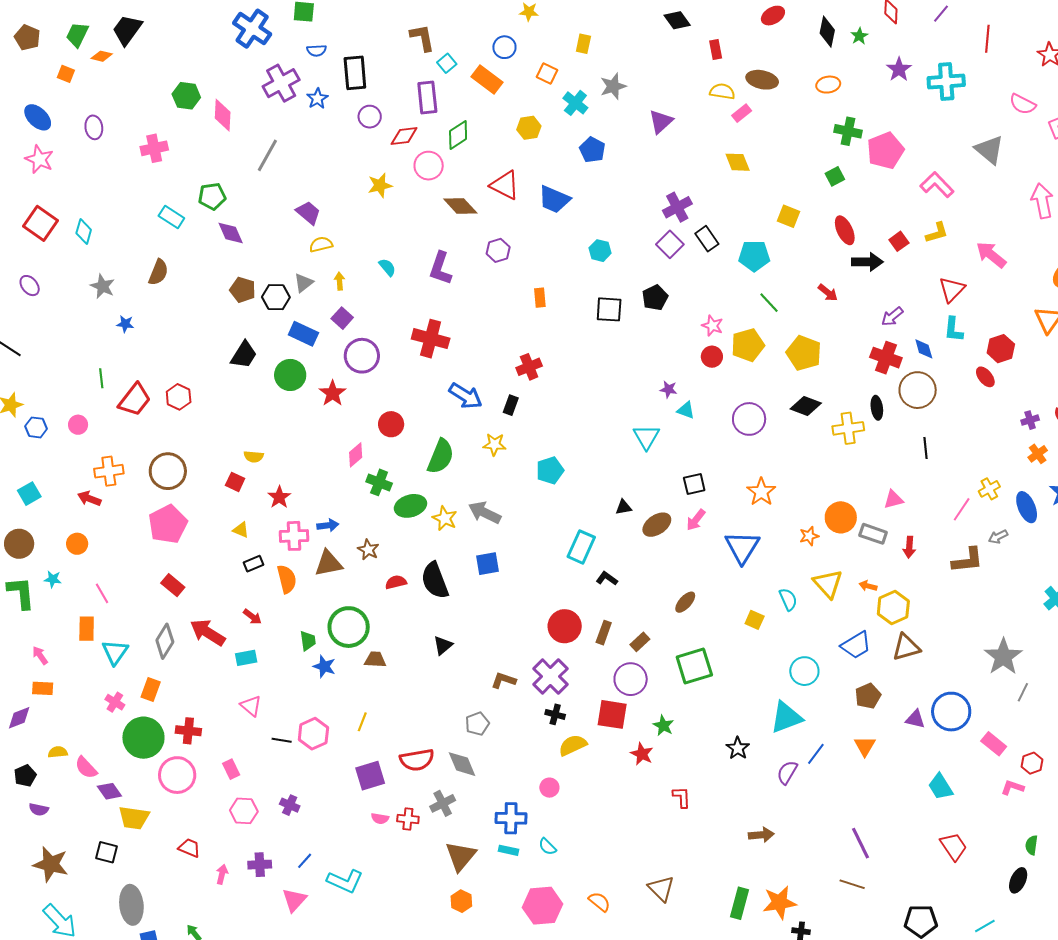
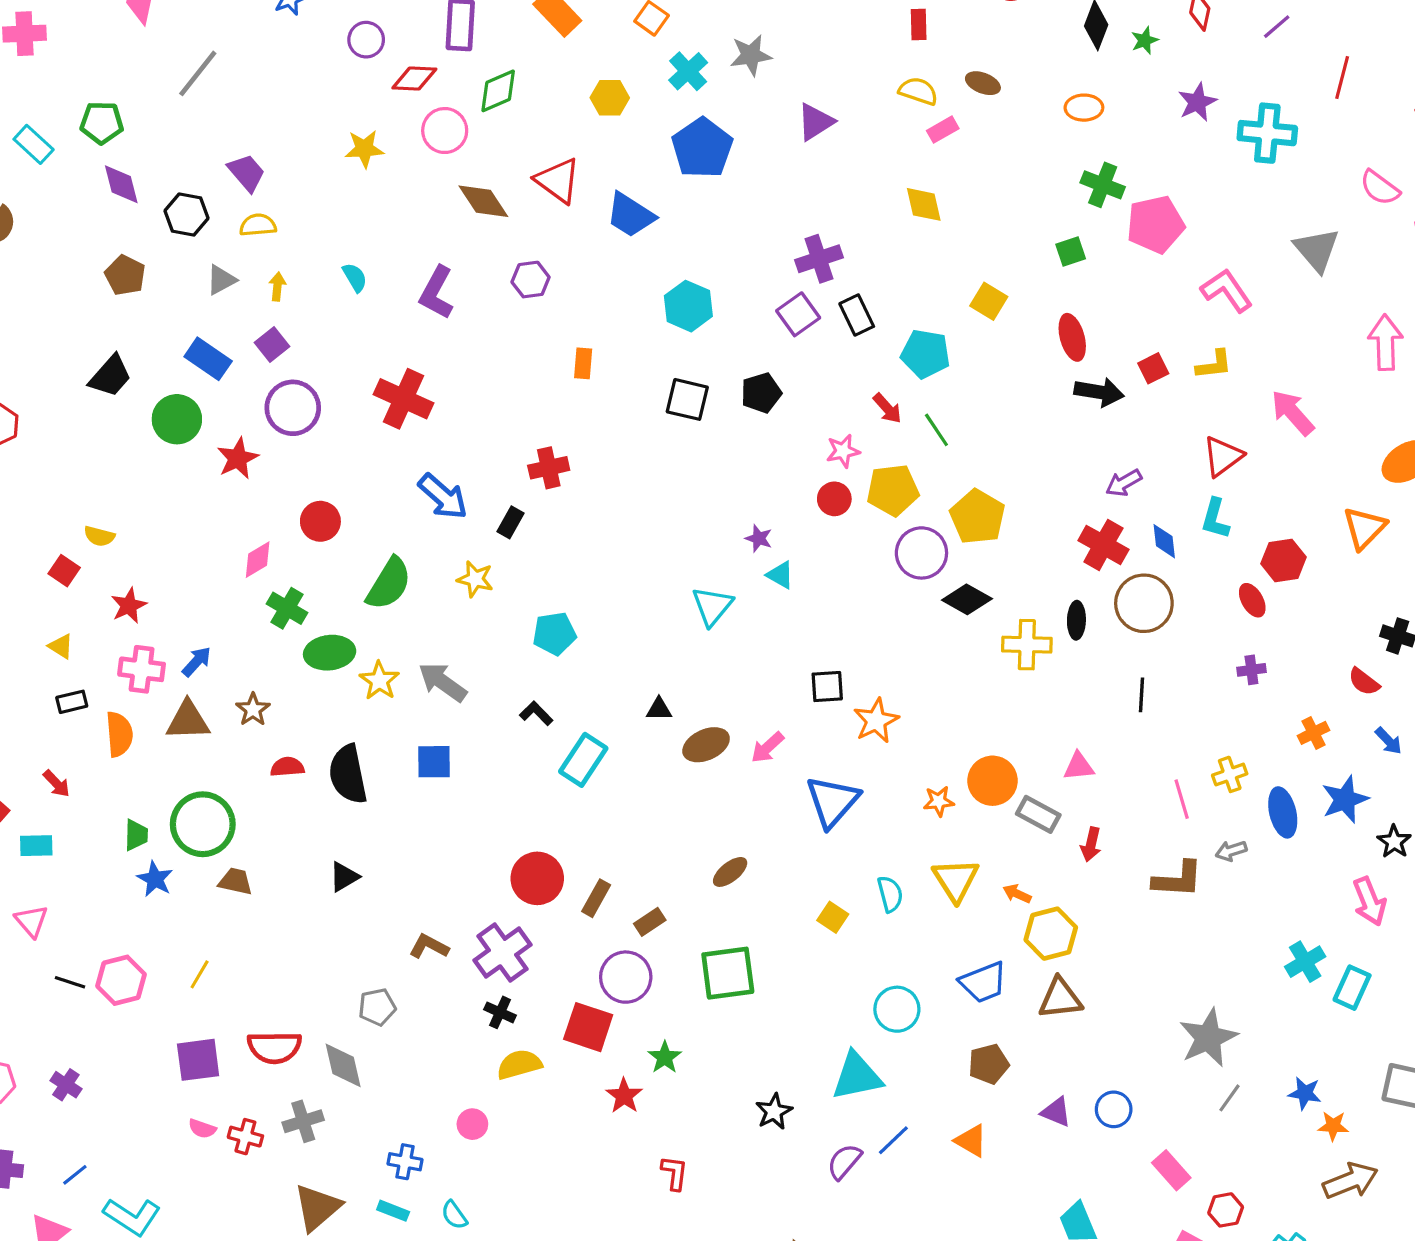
brown ellipse: (762, 80) -> (983, 83), size x0.7
blue pentagon: (592, 150) -> (702, 148), size x1.5
cyan hexagon: (600, 251) -> (688, 306), size x1.4
red arrow: (828, 293) -> (887, 408), moved
black hexagon: (276, 297) -> (187, 215), moved
pink star: (712, 326) -> (843, 451), turned 30
purple circle: (749, 419) -> (921, 553), moved
purple cross: (1030, 420) -> (1251, 670), moved
black square: (694, 484) -> (827, 687), moved
pink line: (962, 509) -> (1182, 799), turned -60
blue arrow: (328, 525) -> (197, 662), turned -50
black L-shape: (607, 578) -> (536, 713), moved
blue circle: (951, 712) -> (1114, 1109), size x0.6
orange triangle: (865, 746) -> (971, 1141), turned -40
blue cross: (511, 818) -> (405, 1162), size x0.7

